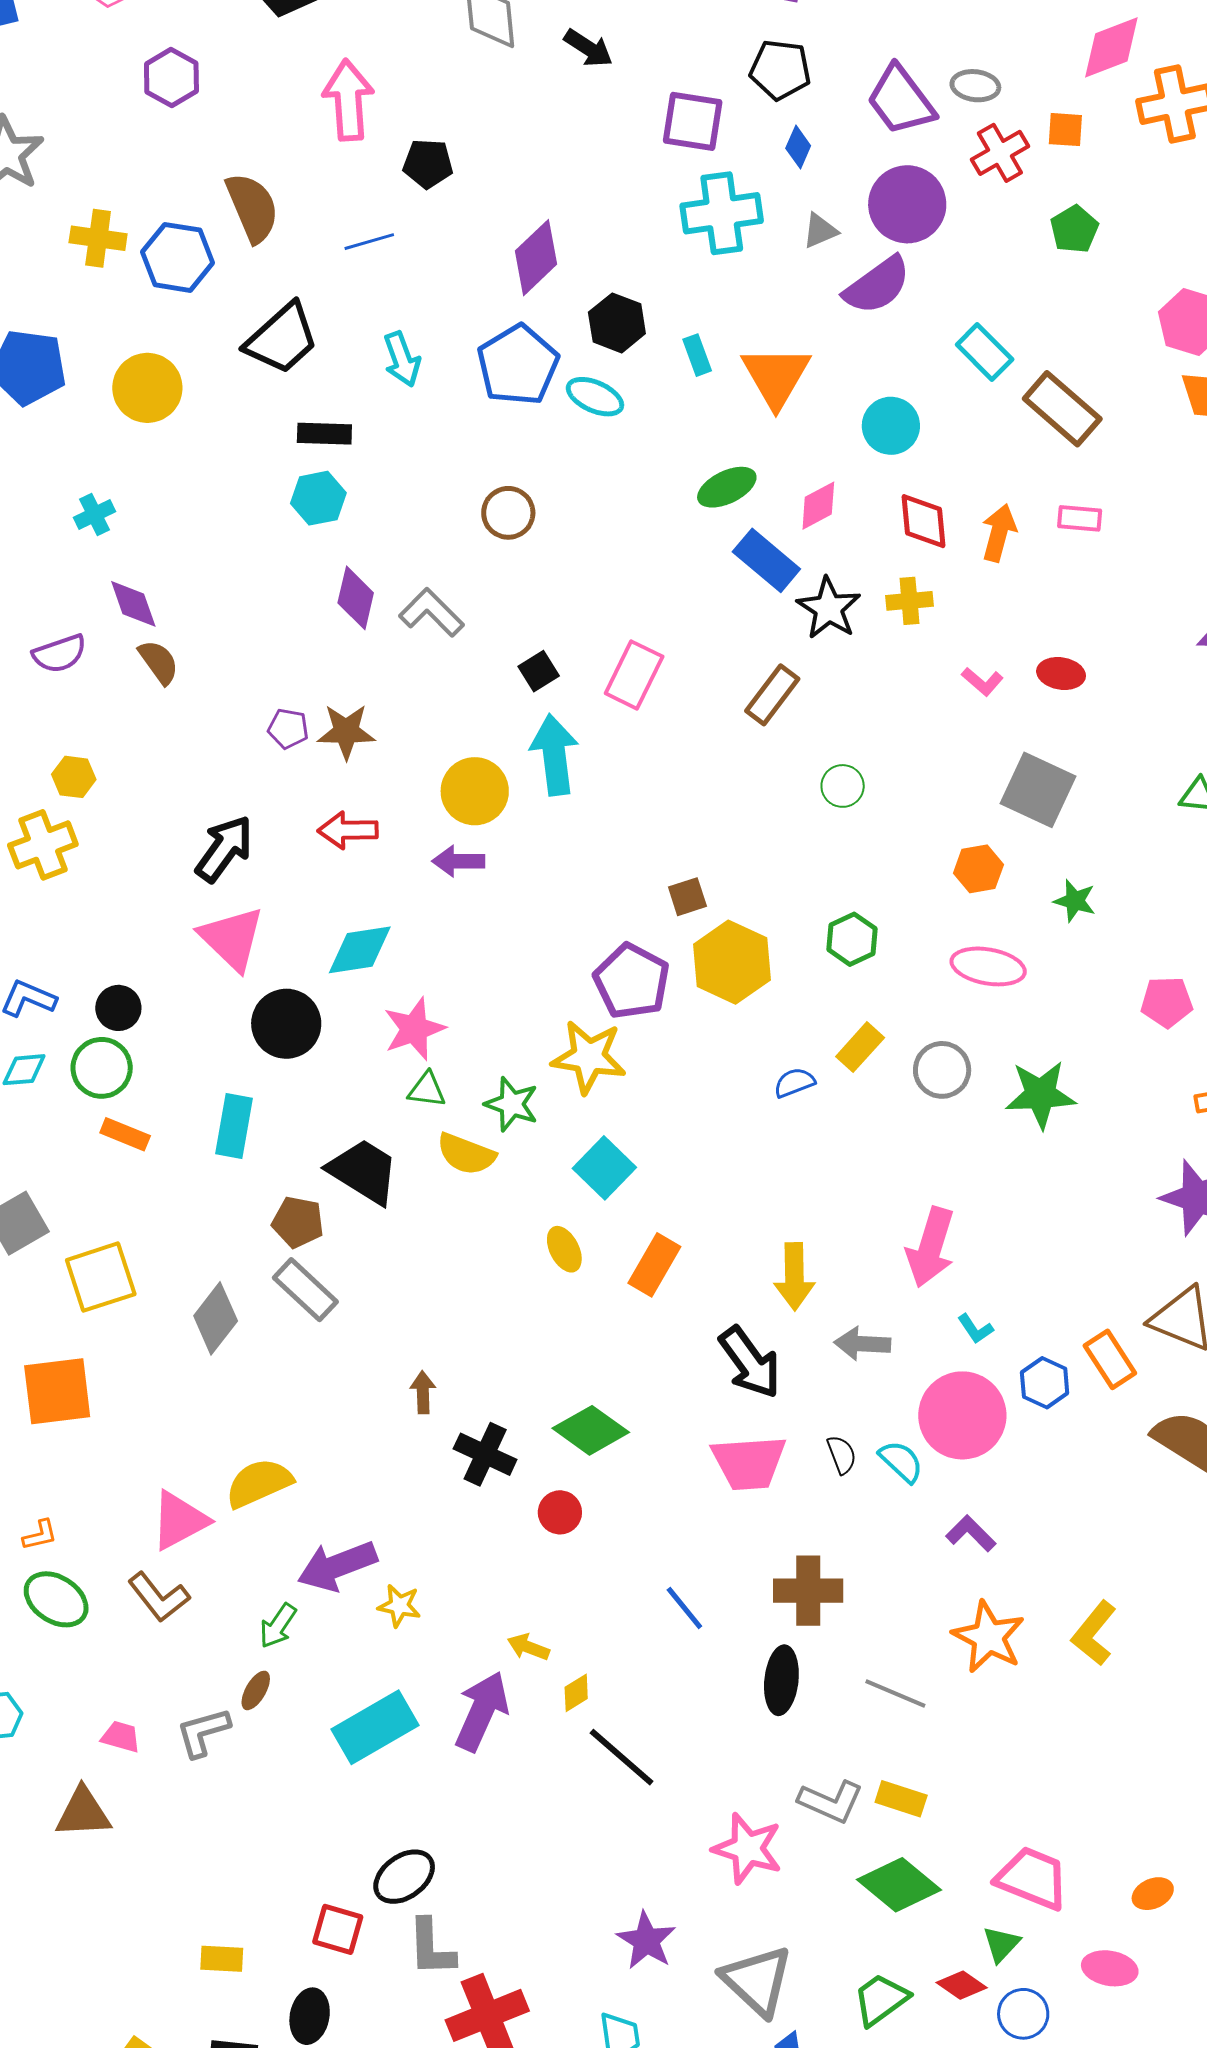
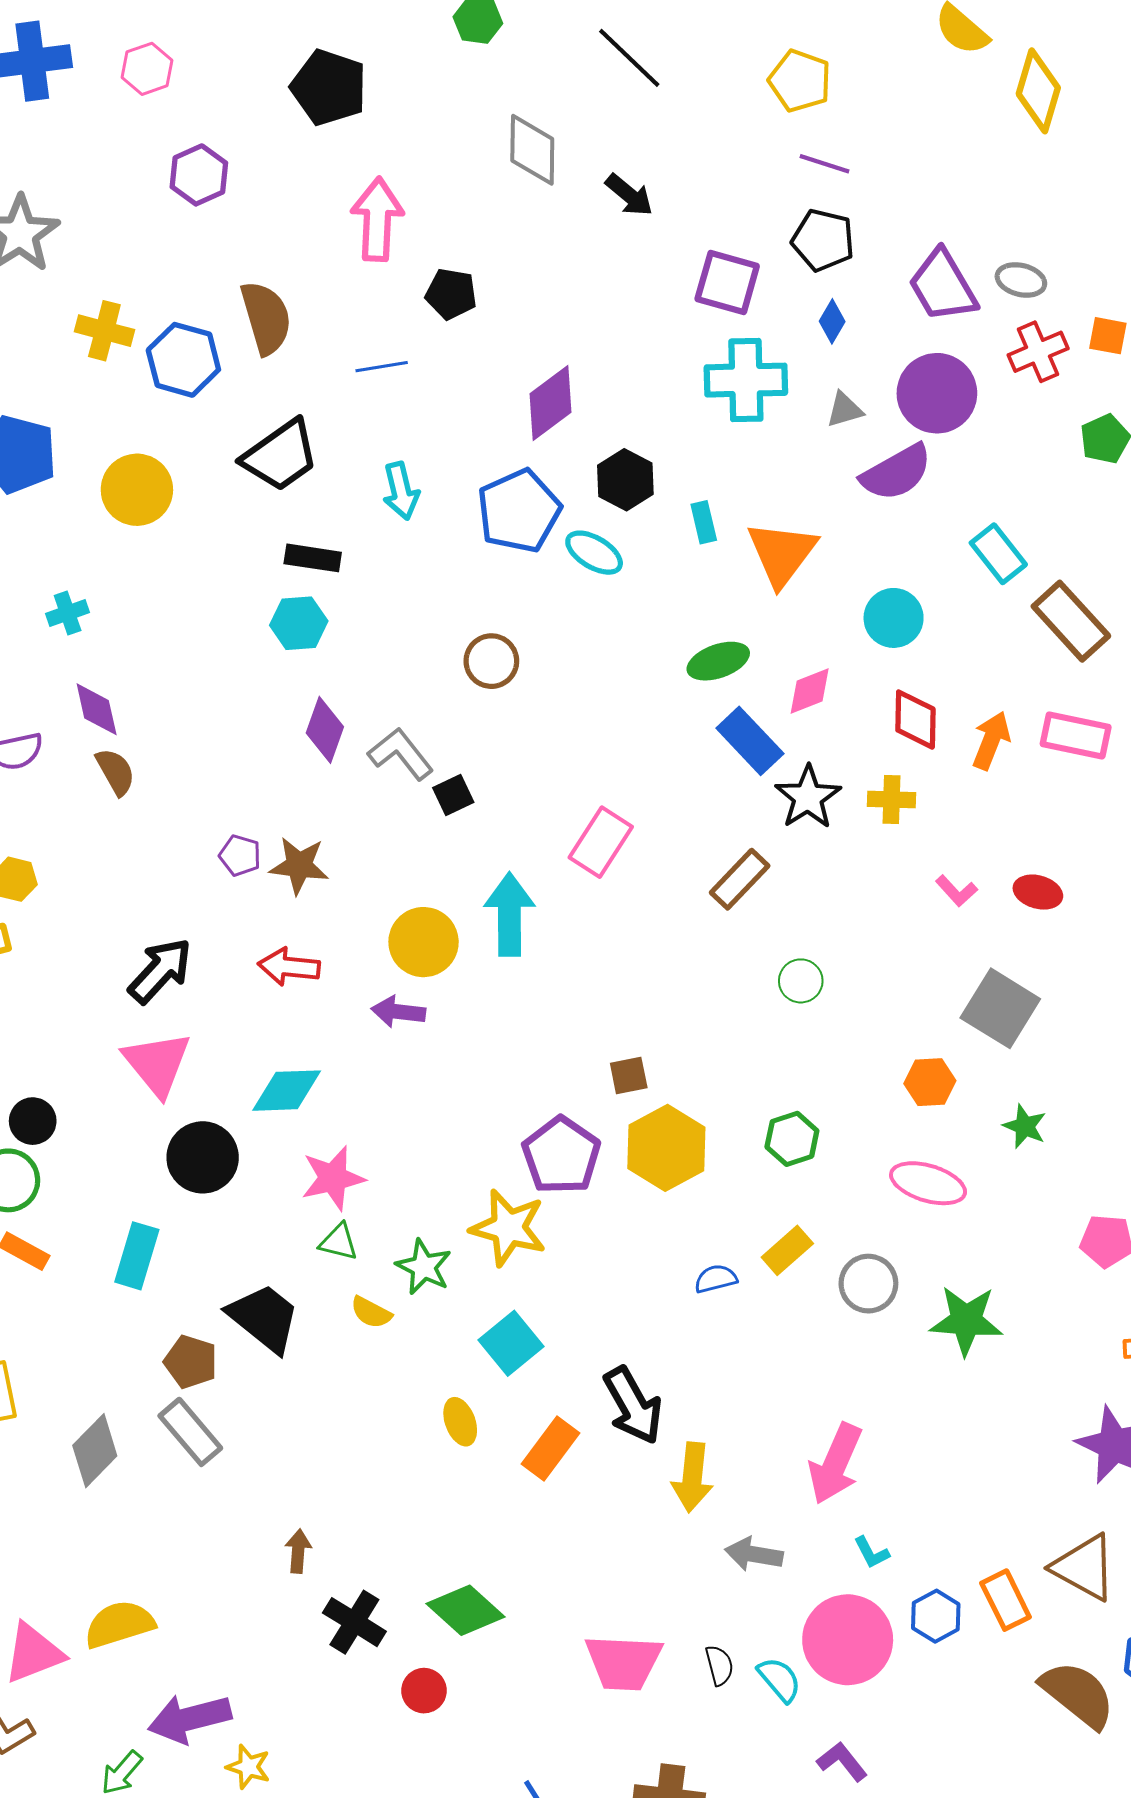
pink rectangle: (1080, 518) -> (1076, 735), size x1.5
black square: (539, 671) -> (453, 795), moved
yellow semicircle: (466, 1154) -> (371, 1312), size x0.7
black arrow: (750, 1363) -> (633, 1405), moved

